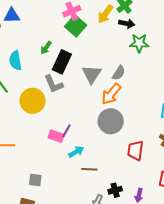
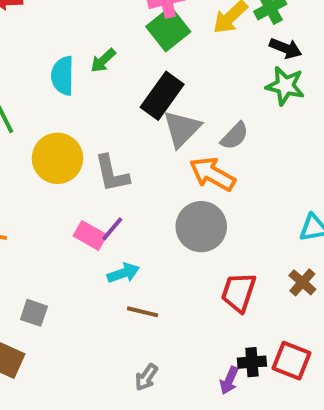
black arrow: (127, 24) -> (286, 48), moved
cyan semicircle: (15, 61) -> (63, 76), moved
black rectangle: (62, 62) -> (162, 96), moved
gray L-shape: (54, 84) -> (112, 174), moved
orange arrow: (111, 94) -> (212, 174), turned 70
black cross: (115, 190) -> (252, 362), moved

